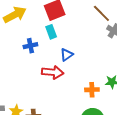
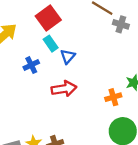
blue triangle: (67, 55) -> (68, 56), moved

